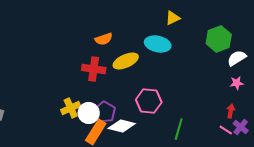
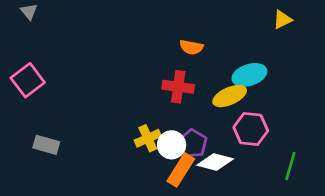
orange semicircle: (104, 39) -> (191, 47), turned 30
cyan ellipse: (158, 44) -> (249, 75), moved, turned -30
yellow ellipse: (126, 61) -> (230, 96), moved

